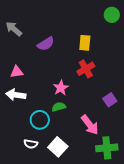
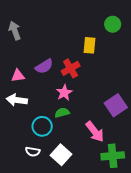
green circle: (112, 15) -> (113, 24), moved
gray arrow: (14, 29) -> (15, 31), turned 30
purple semicircle: (46, 44) -> (44, 66), moved
red cross: (86, 69) -> (71, 68), moved
purple square: (110, 100) -> (116, 105), size x1.5

